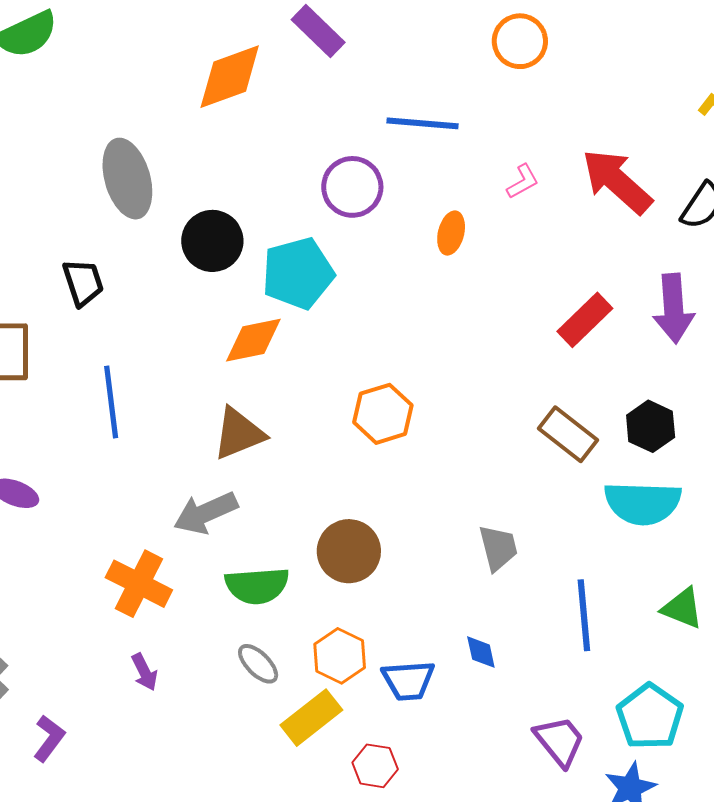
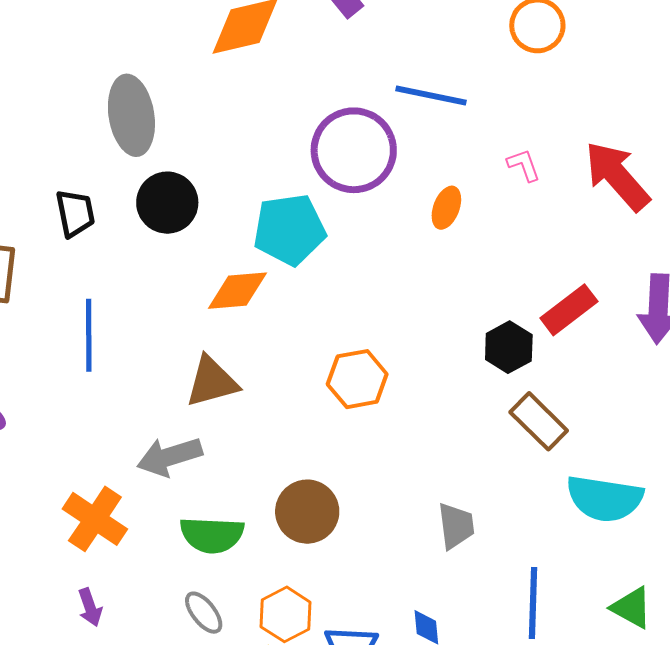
pink L-shape: (523, 182) -> (524, 165), turned -87
purple circle: (352, 187) -> (354, 150), size x1.4
black circle: (212, 241) -> (167, 203), moved
black hexagon: (651, 426) -> (509, 347), moved

